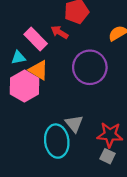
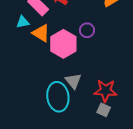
purple circle: (90, 67) -> (87, 30), size x0.5
pink hexagon: (25, 86) -> (63, 44), moved

